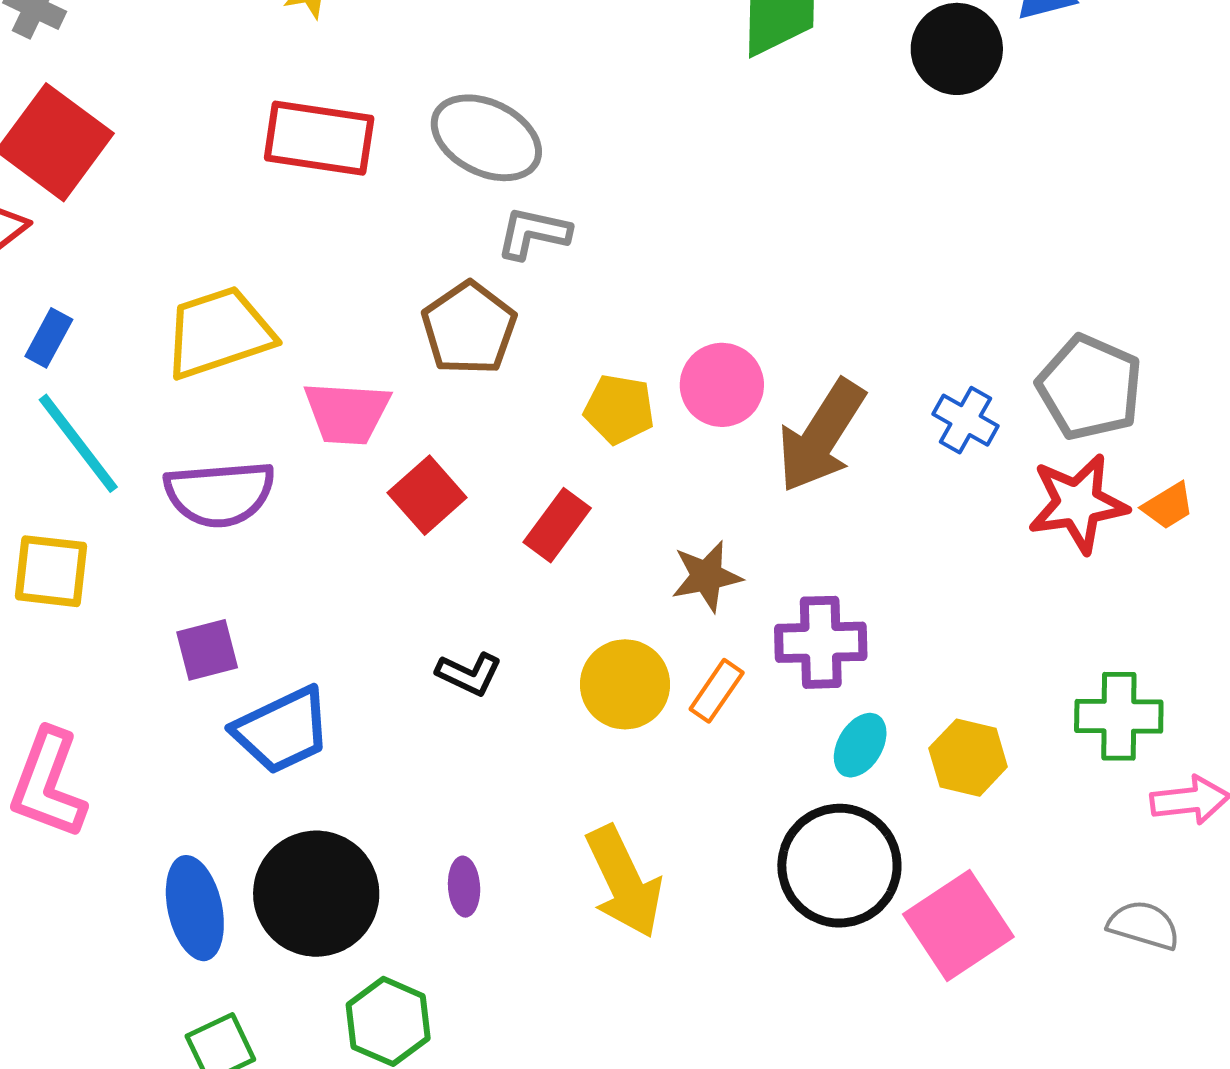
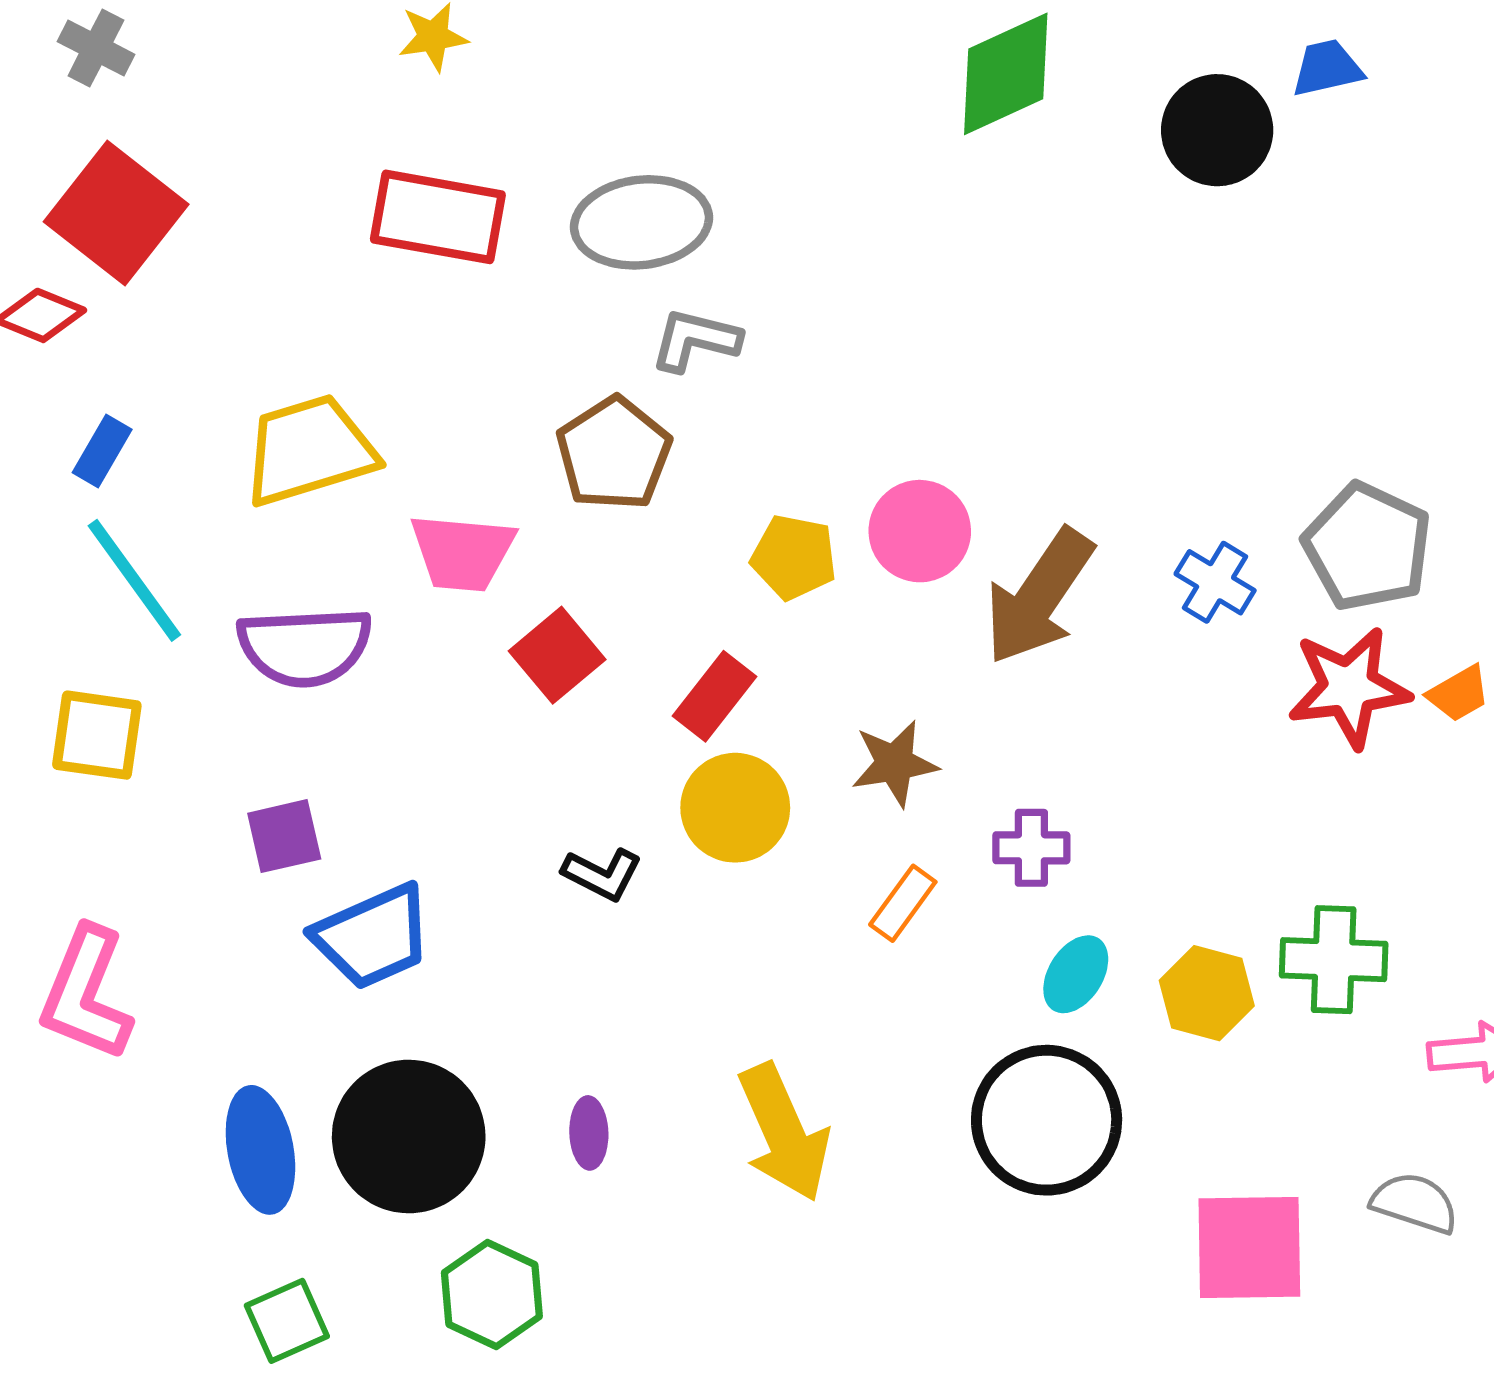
gray ellipse: (486, 138) -> (641, 222), turned -35
purple cross: (821, 642) -> (1031, 848), size x0.7
yellow circle: (625, 684) -> (735, 808), moved
green cross: (1119, 716) -> (1334, 960), moved
pink square: (958, 925) -> (1249, 1247), moved, turned 31

